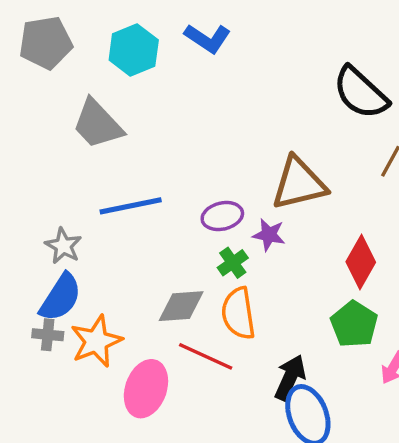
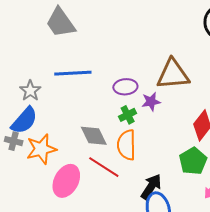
purple star: (269, 235) -> (151, 102), turned -30
gray diamond: (181, 306) -> (94, 136), turned 60

